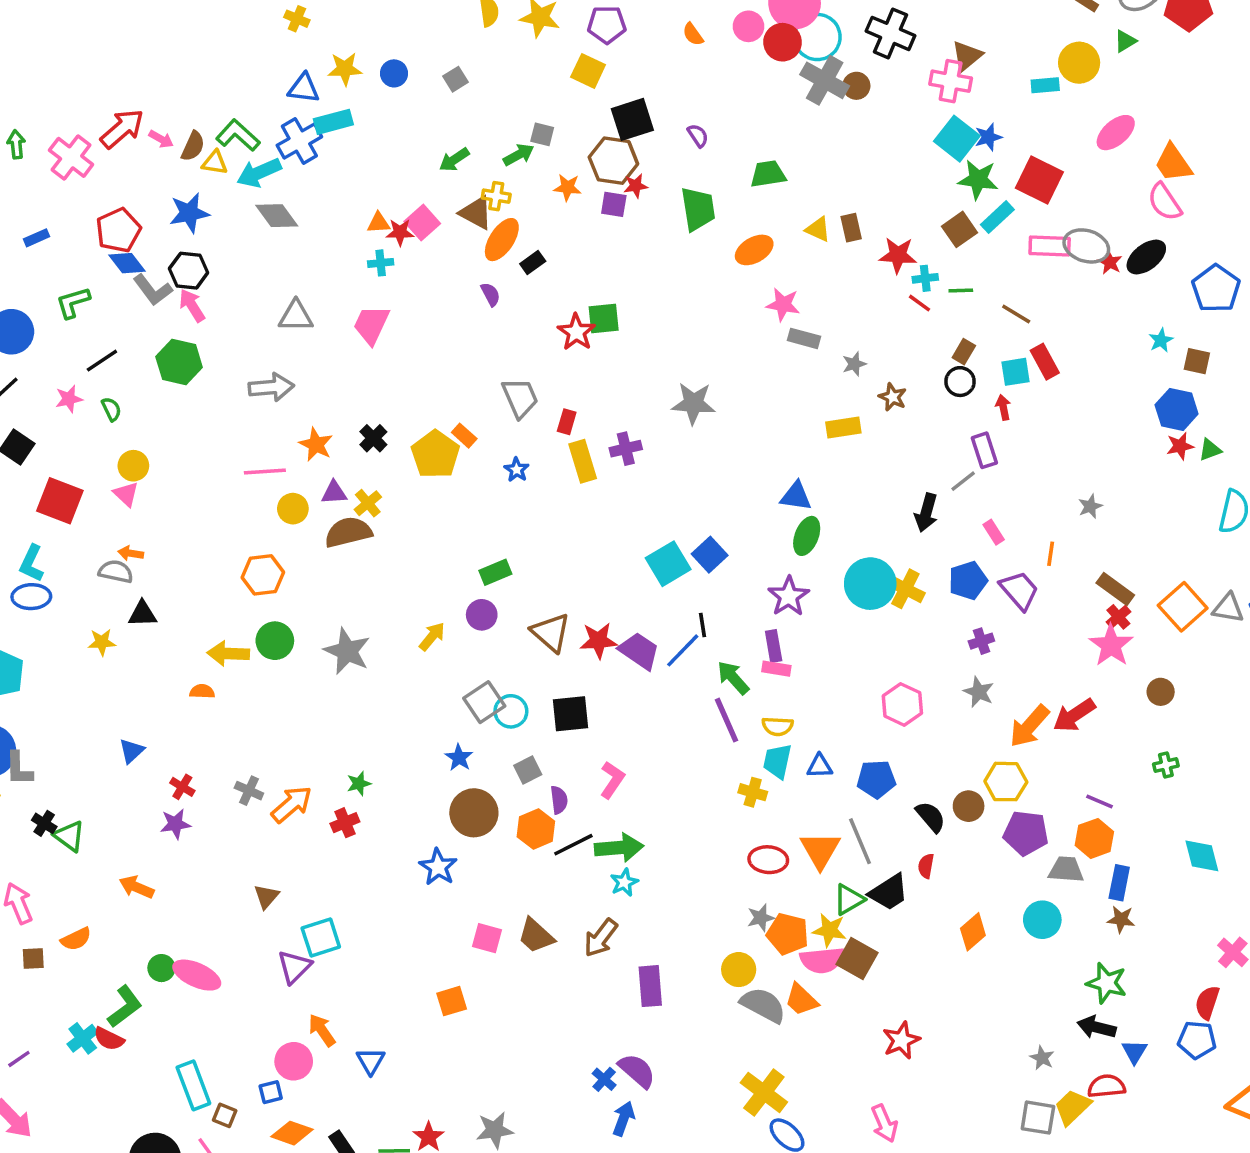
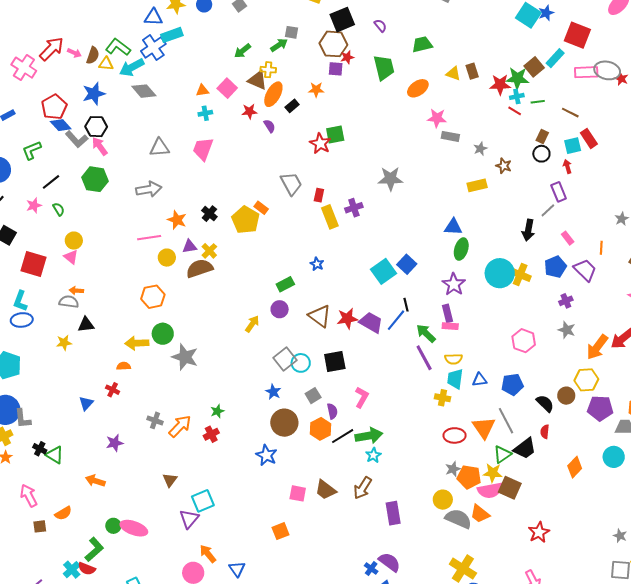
green star: (978, 180) -> (517, 78), moved
orange star: (567, 187) -> (316, 90), moved
red star: (400, 232) -> (249, 111), moved
blue star: (517, 470) -> (317, 264), moved
gray star: (347, 651) -> (185, 357), moved
red cross: (182, 787) -> (113, 390), moved

